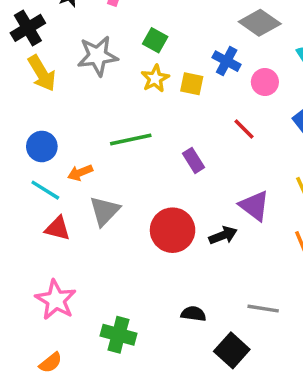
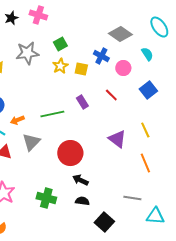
green square: (155, 40) -> (60, 44), turned 32
green line: (131, 140) -> (52, 114), moved
purple rectangle: (193, 160) -> (82, 102), moved
black arrow: (223, 235) -> (80, 180), moved, turned -133
gray line: (263, 309) -> (132, 198), moved
green cross: (119, 335) -> (46, 198), moved

